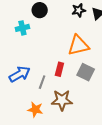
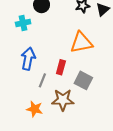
gray square: (86, 72) -> (83, 80), moved
blue arrow: (20, 74) -> (28, 59), moved, turned -50

